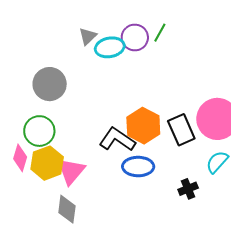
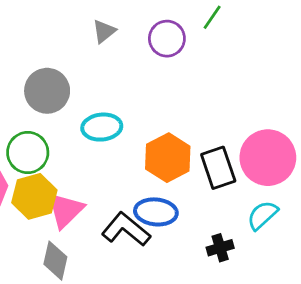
green line: (160, 33) -> (212, 17), moved
cyan ellipse: (110, 47) -> (102, 127), moved
black L-shape: (117, 139) -> (126, 229), moved

